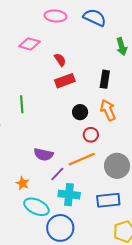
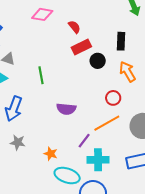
black circle: (80, 112) -> (98, 61), moved
purple semicircle: (44, 155) -> (66, 109), moved

